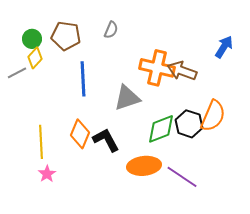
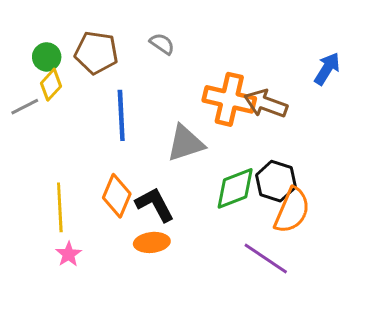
gray semicircle: (111, 30) -> (162, 44), turned -78
orange semicircle: (213, 116) -> (292, 210), moved
orange ellipse: (144, 166) -> (152, 242), moved, size x0.7

